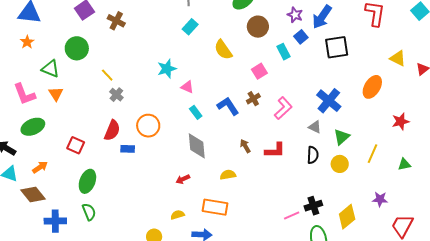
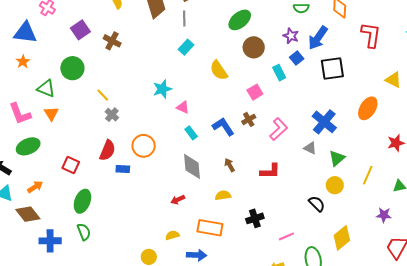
brown arrow: (245, 146) -> (230, 165), moved
black semicircle: (313, 155) -> (317, 204), moved, turned -48
purple star: (380, 199) -> (384, 215), moved
black cross: (313, 206) -> (255, 218), moved

